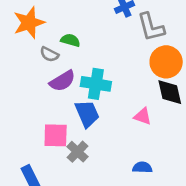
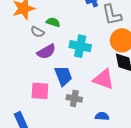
cyan cross: (96, 84) -> (80, 46), moved
pink triangle: (143, 116) -> (104, 79), size x1.6
gray cross: (78, 152) -> (74, 98), moved, turned -35

